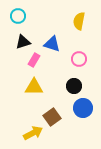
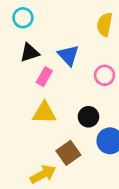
blue triangle: (52, 44) -> (68, 55), turned 30
black circle: (74, 86) -> (88, 117), moved

